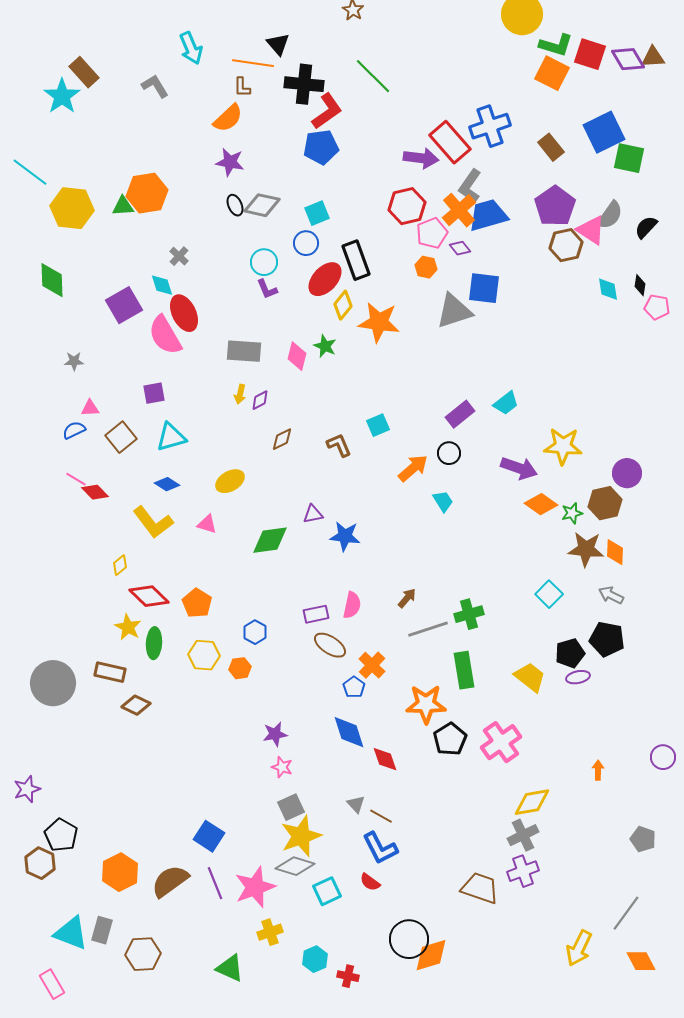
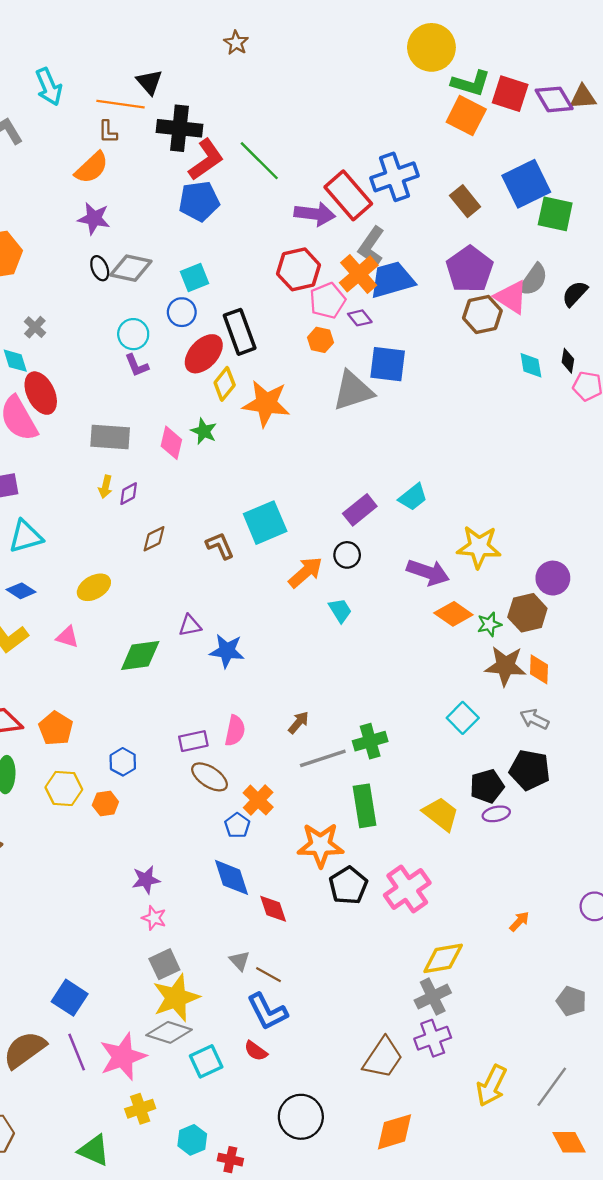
green line: (373, 76) -> (259, 161), moved
cyan square: (378, 425) -> (265, 523), size x1.6
orange arrow: (598, 770) -> (519, 921), turned 42
brown trapezoid: (480, 888) -> (383, 1058), turned 105
yellow arrow: (579, 948) -> (492, 1086), moved
orange diamond: (431, 955) -> (394, 1132), moved

